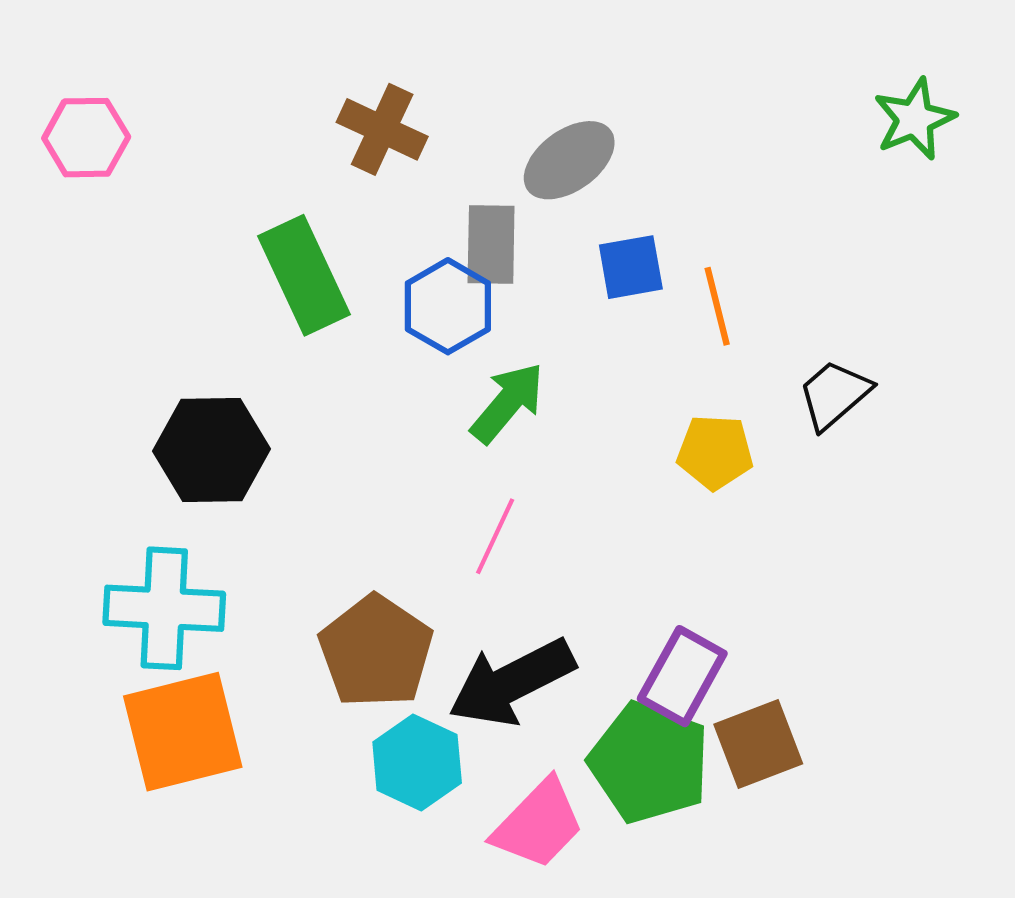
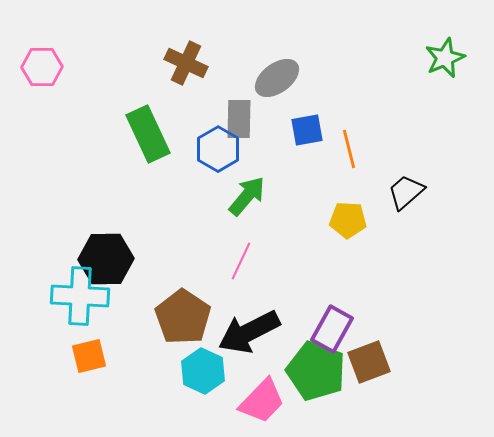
black hexagon: (212, 450) -> (106, 259), moved
orange square: (183, 732) -> (89, 356), size x0.6

